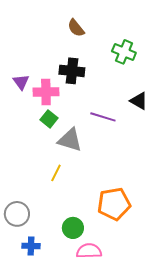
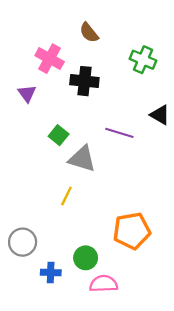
pink cross: (46, 92) -> (50, 59), moved, turned 30
blue cross: (31, 246) -> (51, 272), moved

